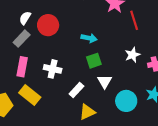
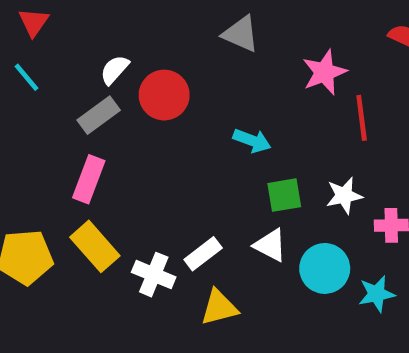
green square: (94, 61) -> (284, 195), moved
white cross: (53, 69) -> (154, 275), moved
white triangle: (105, 81) -> (270, 245), turned -42
cyan circle: (126, 101) -> (325, 268), moved

